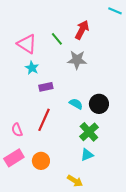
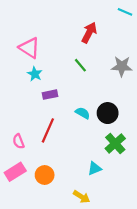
green line: (57, 39) -> (80, 65), moved
gray star: (77, 60) -> (122, 66), moved
green cross: (89, 132) -> (115, 143), moved

